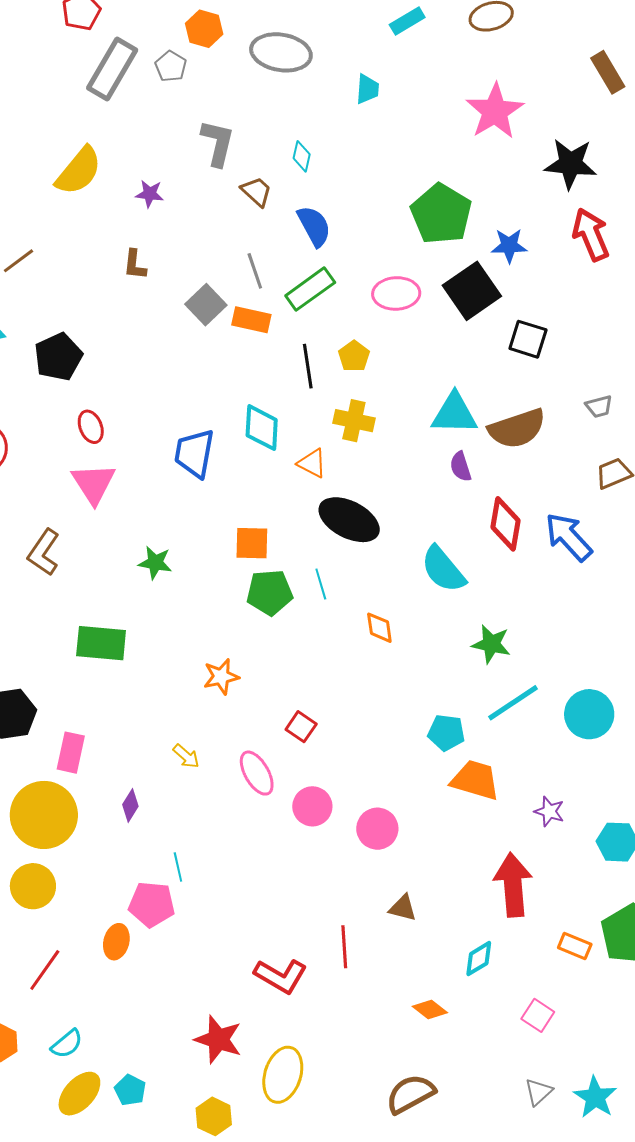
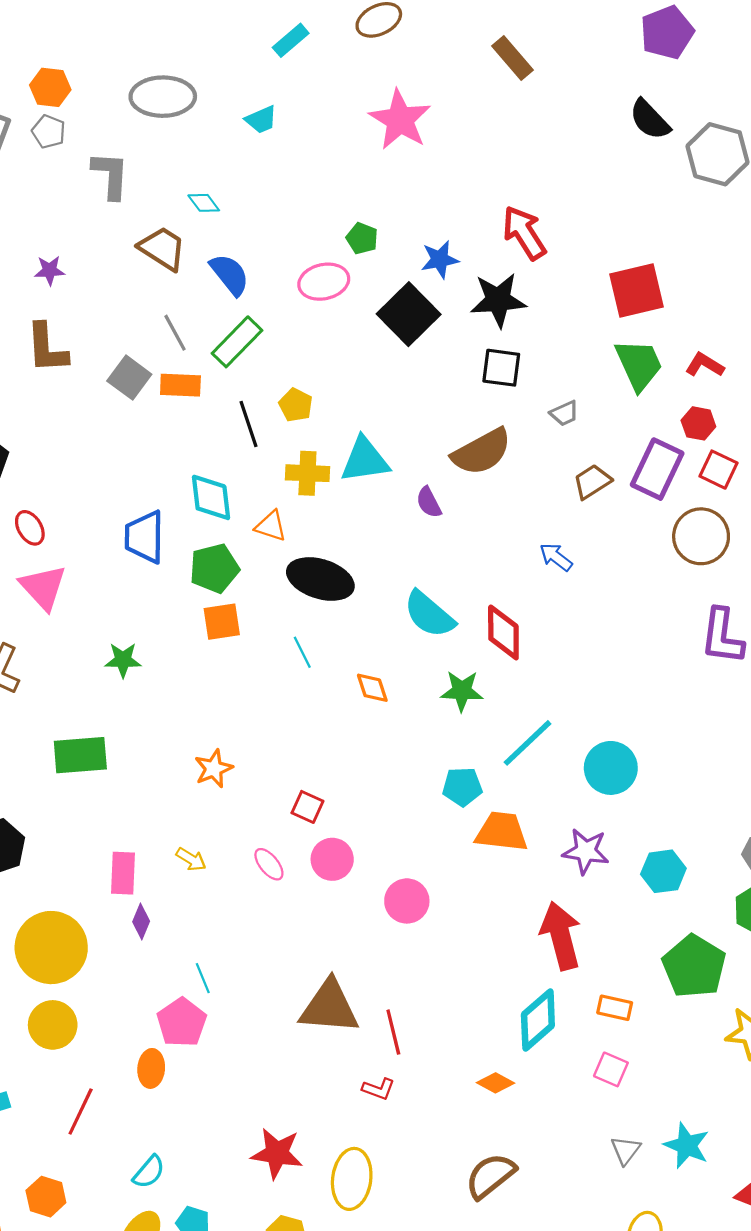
orange hexagon: (204, 29) -> (50, 87), moved
cyan trapezoid: (367, 89) -> (261, 120), turned 72
gray L-shape: (218, 143) -> (111, 175), moved
cyan diamond: (302, 156) -> (204, 203), turned -40
black star: (570, 164) -> (498, 300), moved
brown trapezoid: (257, 192) -> (162, 248), size x1.4
green pentagon: (441, 214) -> (362, 238), size x0.5
brown L-shape: (135, 265) -> (47, 348), size x1.6
pink ellipse: (396, 293) -> (324, 282), moved
black square: (528, 339) -> (501, 368), moved
cyan triangle: (454, 414) -> (365, 460), moved
red diamond: (506, 524) -> (503, 632), moved
blue arrow: (569, 537) -> (556, 557), size x0.6
green pentagon: (270, 592) -> (214, 568), moved
green star: (491, 644) -> (462, 691), moved
cyan circle: (589, 714) -> (611, 768), moved
pink rectangle: (71, 753) -> (123, 873), moved
pink ellipse: (257, 773) -> (269, 864), size x0.7
pink circle: (312, 806) -> (332, 859), moved
purple star: (549, 811) -> (586, 851), size x1.4
pink pentagon: (152, 904) -> (182, 1022), turned -30
brown triangle: (403, 908) -> (329, 1007), moved, size x2.0
orange rectangle: (575, 946) -> (615, 1008), moved
cyan diamond: (479, 959) -> (538, 1020), size x1.5
red L-shape: (281, 976) -> (379, 1089), moved, size x0.6
cyan semicircle: (67, 1044) -> (149, 1172), moved

